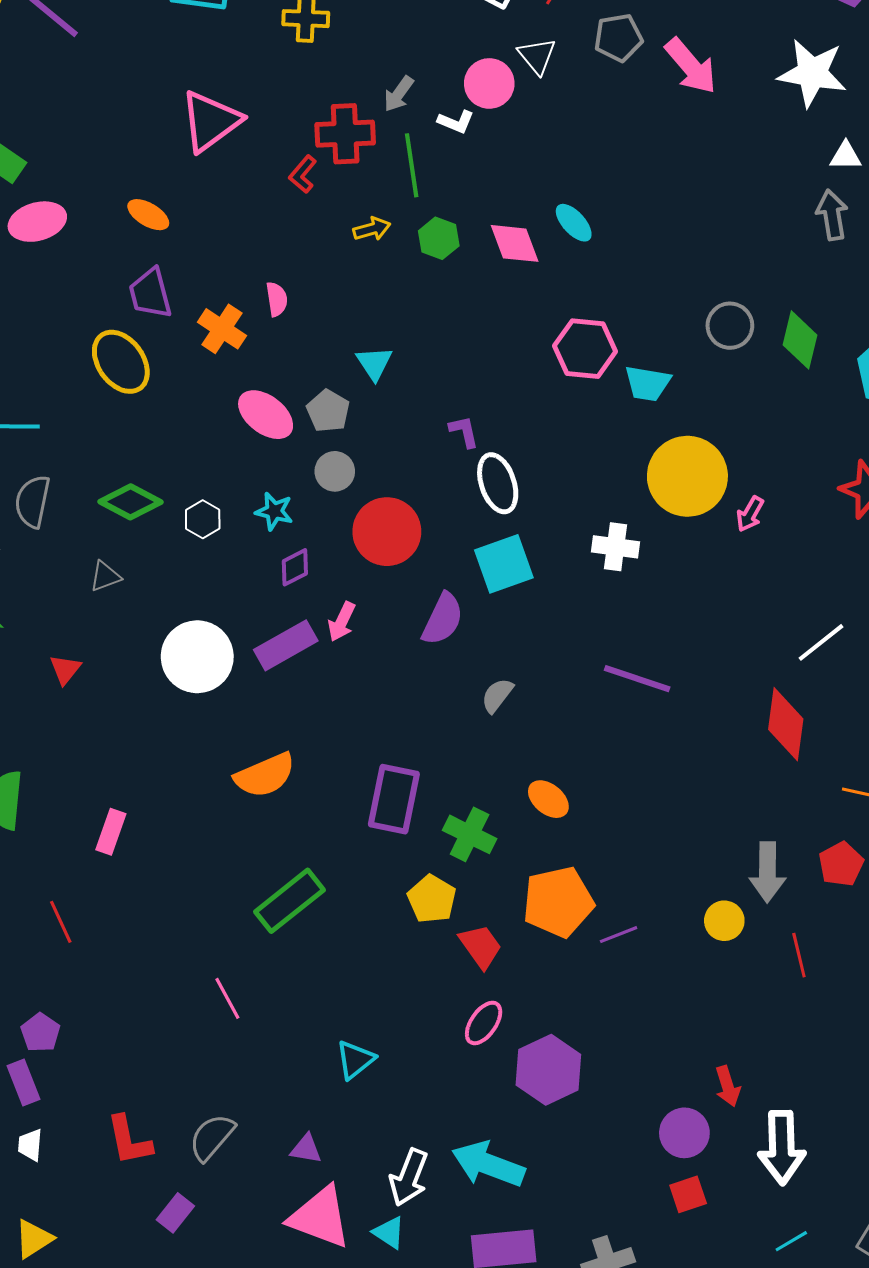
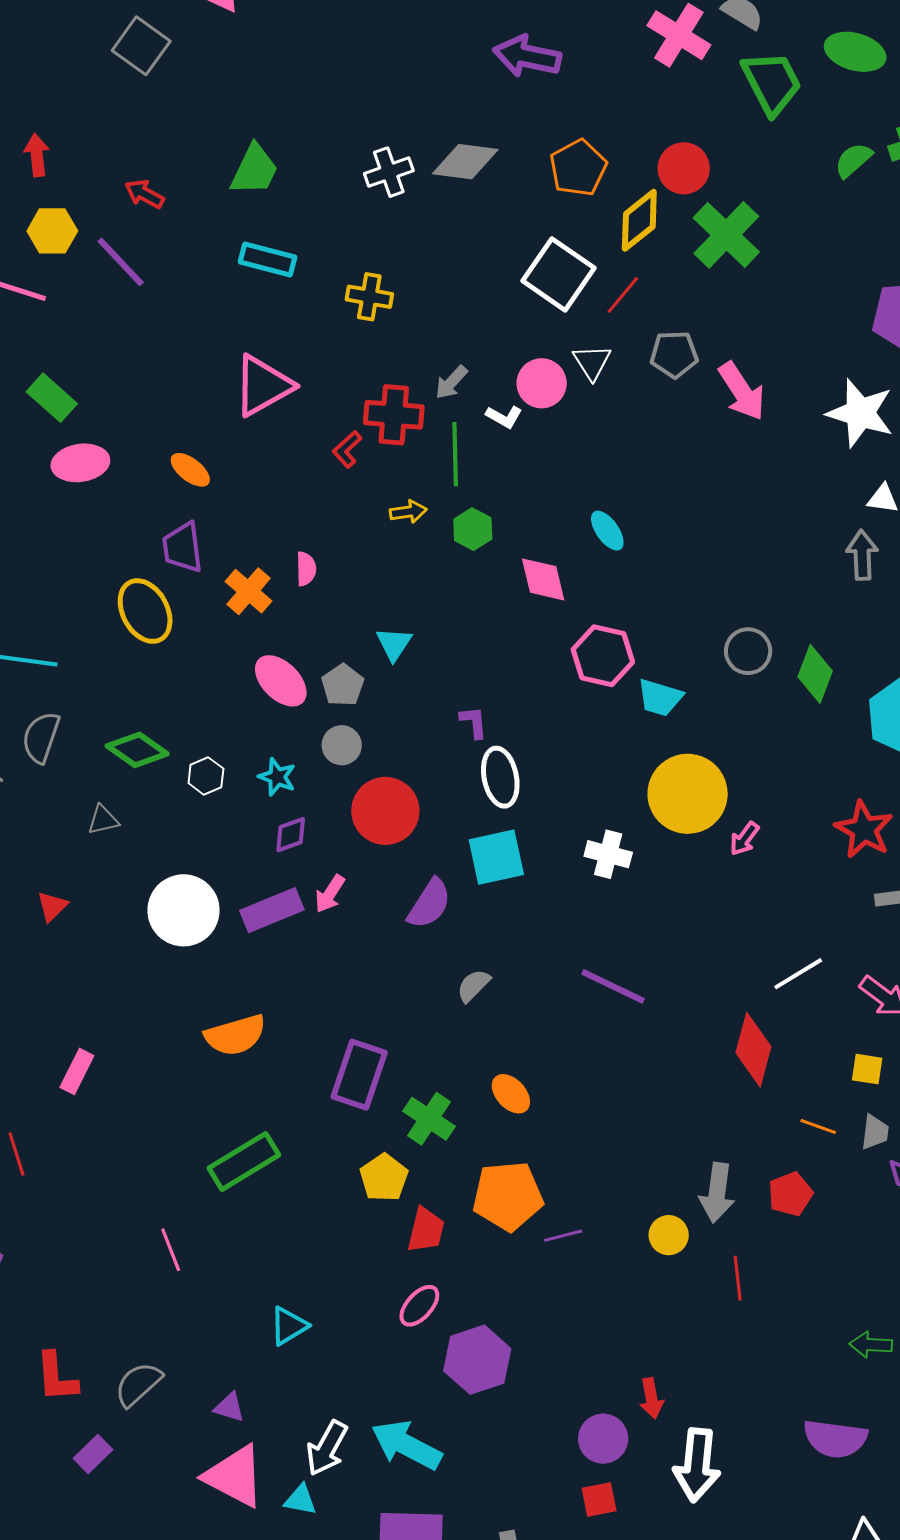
pink diamond: (515, 243) -> (543, 579), moved
red trapezoid: (481, 946) -> (426, 1230), turned 42
cyan triangle: (389, 1233) -> (301, 1500), turned -30

